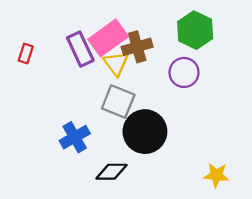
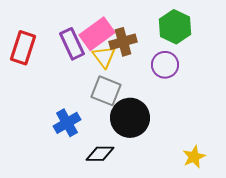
red rectangle: (26, 54) -> (23, 48), size x1.8
yellow star: (216, 175) -> (194, 157), turned -30

